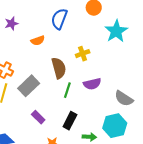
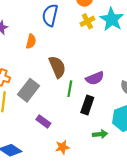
orange semicircle: (38, 41) -> (31, 41), turned -48
yellow cross: (83, 54) -> (87, 21), moved
black rectangle: (70, 121) -> (87, 105), moved

